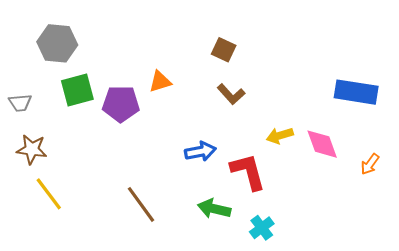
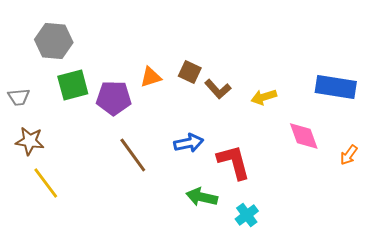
brown square: (224, 50) -> (190, 72), moved
yellow arrow: (280, 136) -> (264, 97), moved
brown line: (141, 204) -> (133, 155), moved

